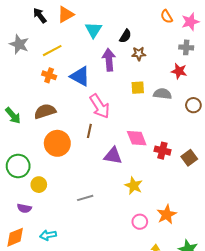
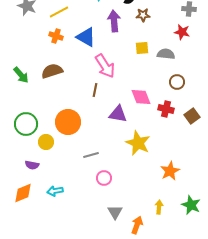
brown circle: (193, 105) -> (177, 82), moved
orange circle: (57, 143) -> (68, 122), moved
yellow star: (134, 186) -> (138, 143), size x1.4
pink circle: (140, 222) -> (104, 178), moved

